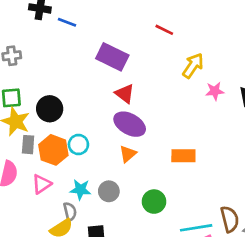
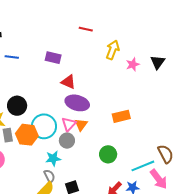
blue line: (67, 22) -> (12, 57), moved
purple rectangle: (112, 57) -> (53, 58), size x0.7
cyan circle: (78, 145) -> (44, 126), size x1.6
pink triangle: (42, 184) -> (69, 124), moved
gray circle: (109, 191) -> (67, 141), moved

